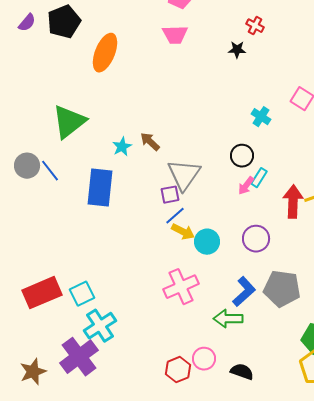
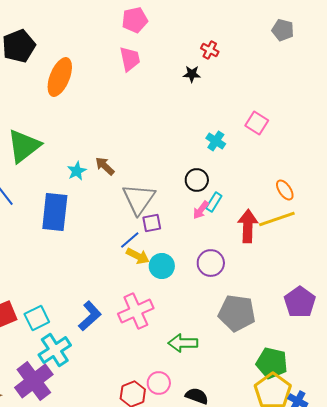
pink trapezoid: (175, 35) -> (130, 59), turned -100
purple square: (170, 195) -> (152, 223), moved
blue L-shape: (244, 292) -> (90, 316), moved

